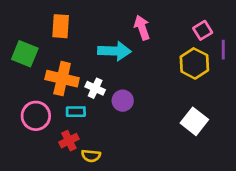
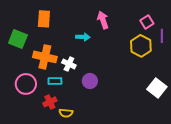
cyan arrow: (114, 51) -> (83, 37), size x0.6
purple circle: (123, 101) -> (90, 81), moved
white square: (194, 121) -> (157, 88), moved

